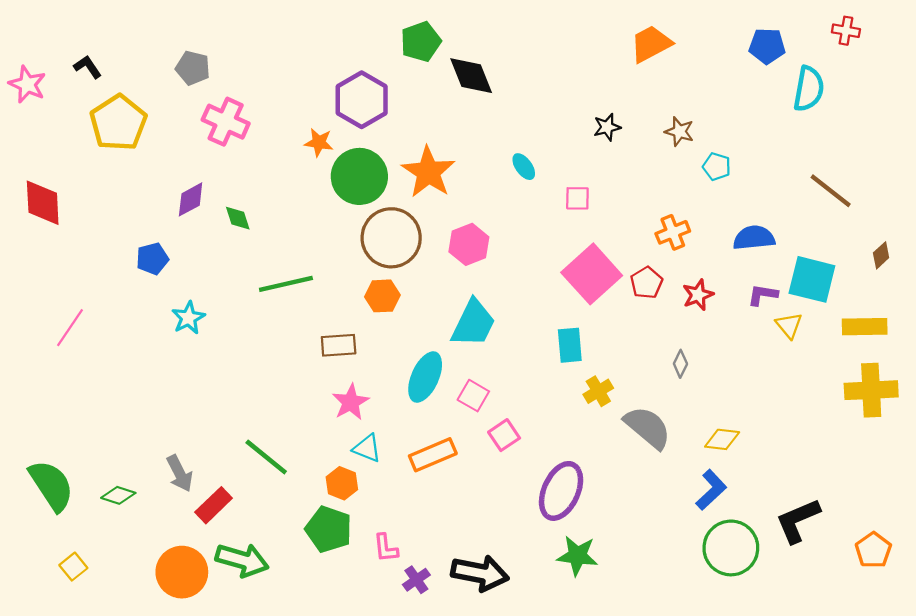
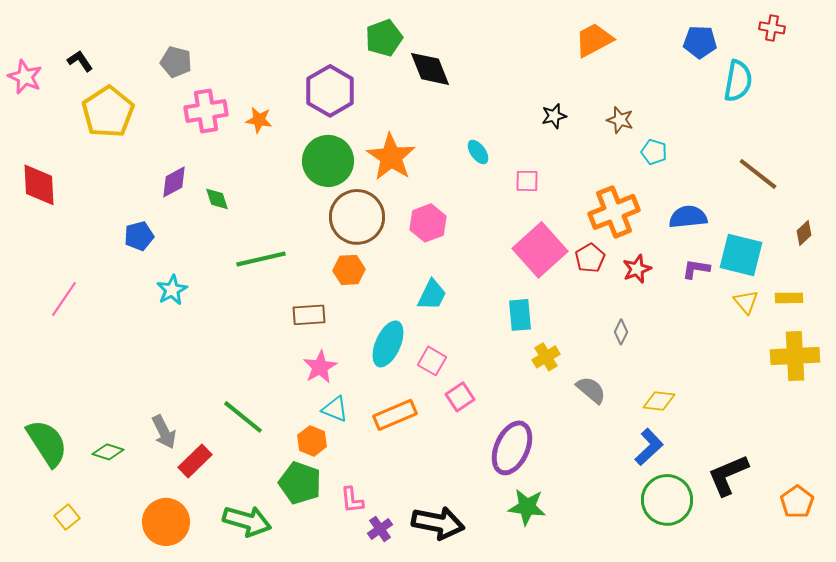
pink cross: (226, 122) -> (206, 111), turned -33
orange star: (319, 142) -> (259, 120), moved
orange cross: (673, 232) -> (614, 212), size x1.6
cyan trapezoid: (473, 323) -> (432, 295), size x0.7
yellow triangle: (789, 325) -> (746, 302), moved
yellow rectangle: (865, 327) -> (789, 298), size x0.7
gray semicircle: (648, 427) -> (591, 390), size x0.7
green arrow: (242, 560) -> (247, 521), moved

